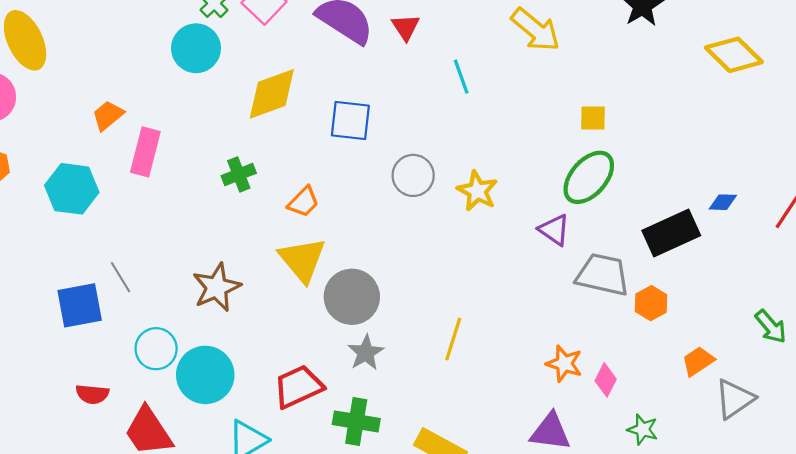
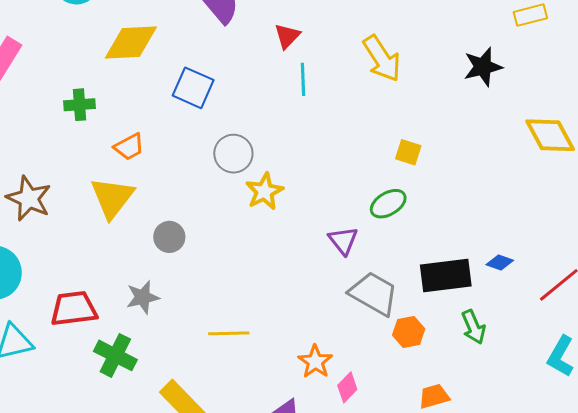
red triangle: (406, 27) -> (287, 36), moved
green ellipse: (589, 177) -> (388, 204), size x0.7
yellow star: (477, 191) -> (264, 191), moved
brown star: (217, 287) -> (29, 198), turned 30
gray circle: (352, 297) -> (169, 237), moved, size x0.6
green arrow: (771, 327) -> (473, 327), moved
yellow line: (453, 339) -> (229, 333), moved, turned 54

